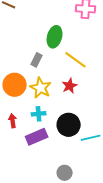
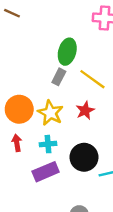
gray rectangle: (37, 60) -> (59, 77), moved
red arrow: (13, 121) -> (17, 143), moved

